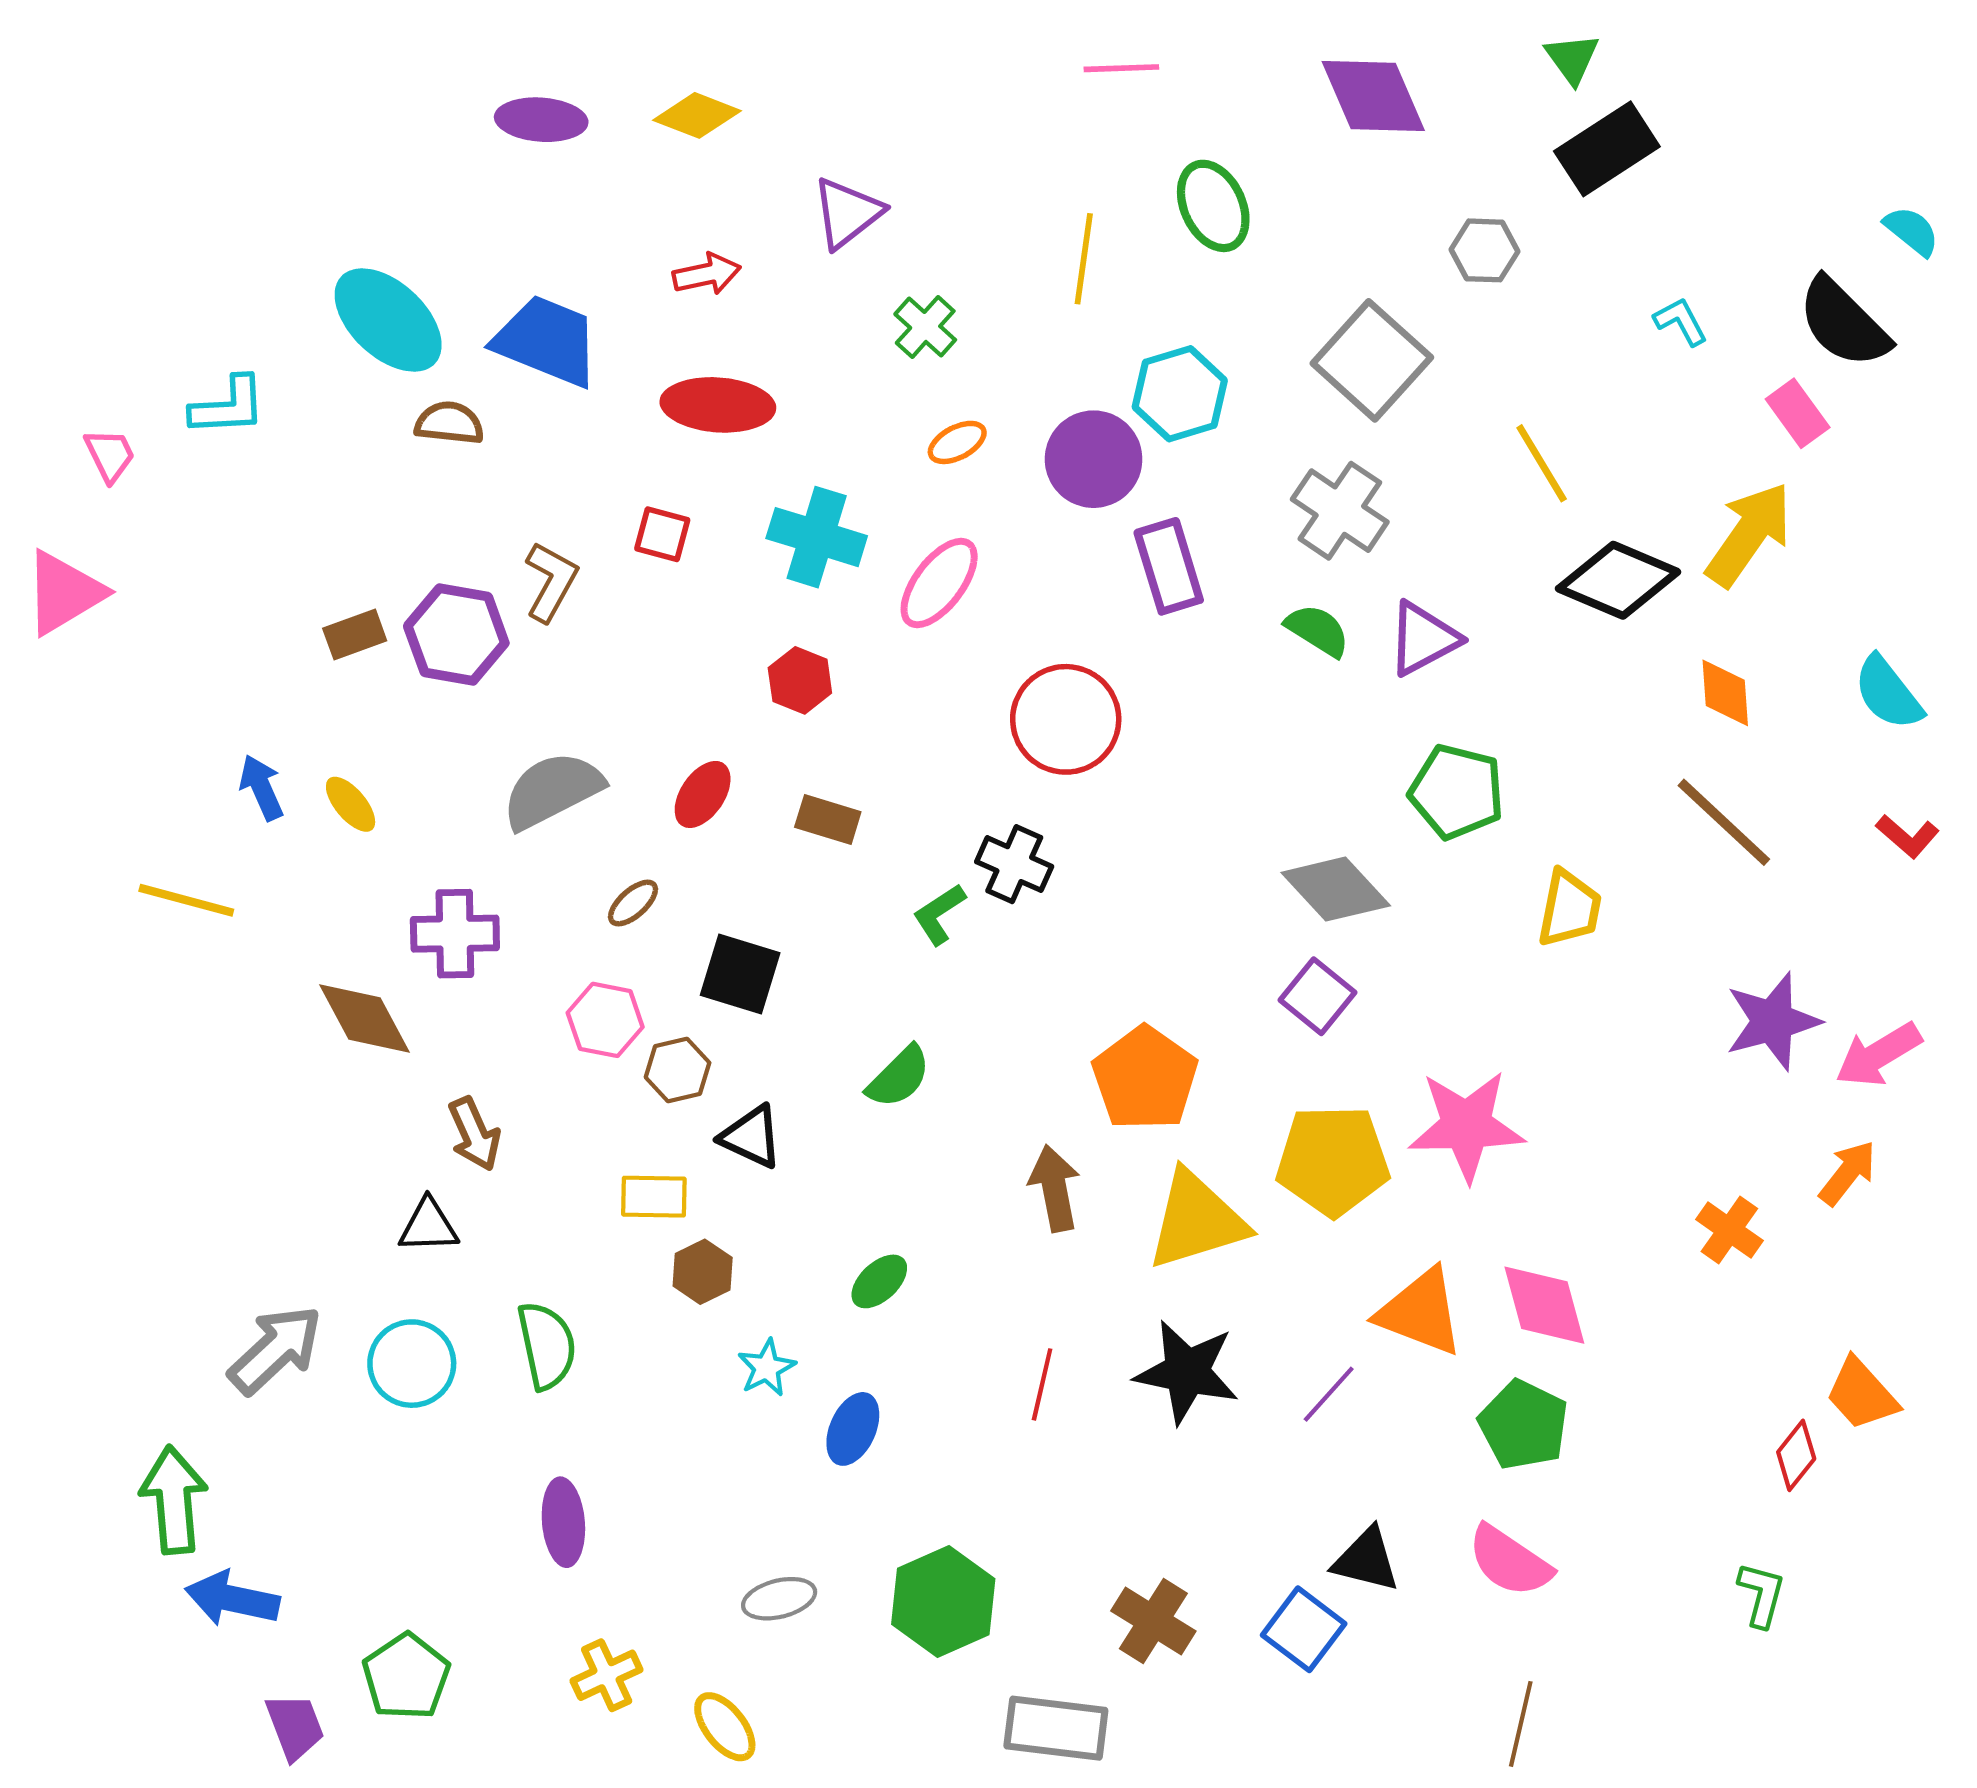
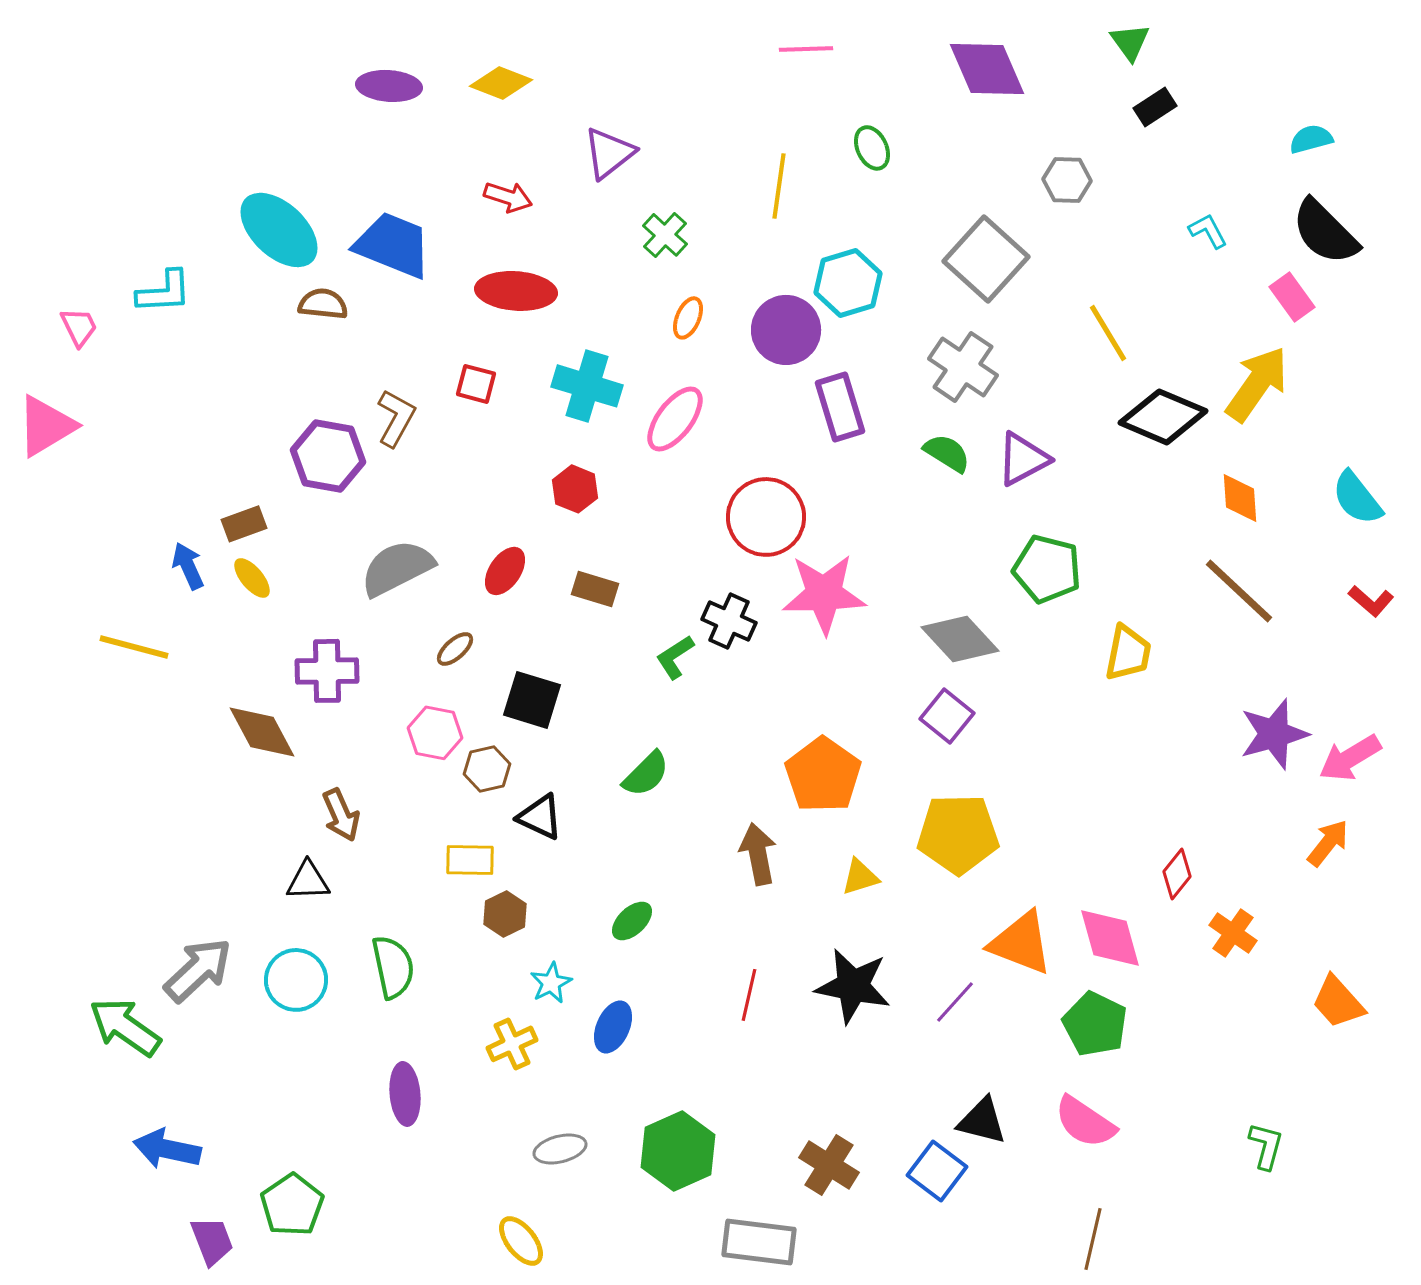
black rectangle: (1607, 149) -> (1155, 107), size x0.6
green ellipse: (1213, 206) -> (872, 148), size x0.7
cyan semicircle: (1912, 231) -> (1311, 139), moved, turned -54
red arrow: (707, 274) -> (508, 197), turned 30
orange ellipse: (957, 442) -> (688, 318), turned -39
brown rectangle: (355, 634) -> (244, 524), moved
pink star: (1466, 1126) -> (824, 594), moved
yellow triangle: (1197, 1220) -> (860, 877), size x0.5
orange cross: (1729, 1230) -> (1233, 933), moved
red diamond: (1796, 1455) -> (1177, 874), moved
green arrow: (174, 1500) -> (125, 1027), moved, turned -50
yellow cross: (607, 1675) -> (512, 1044), moved

